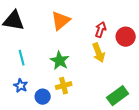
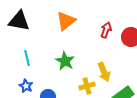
yellow arrow: (99, 53) -> (104, 72), moved
yellow cross: (64, 86) -> (87, 86), moved

